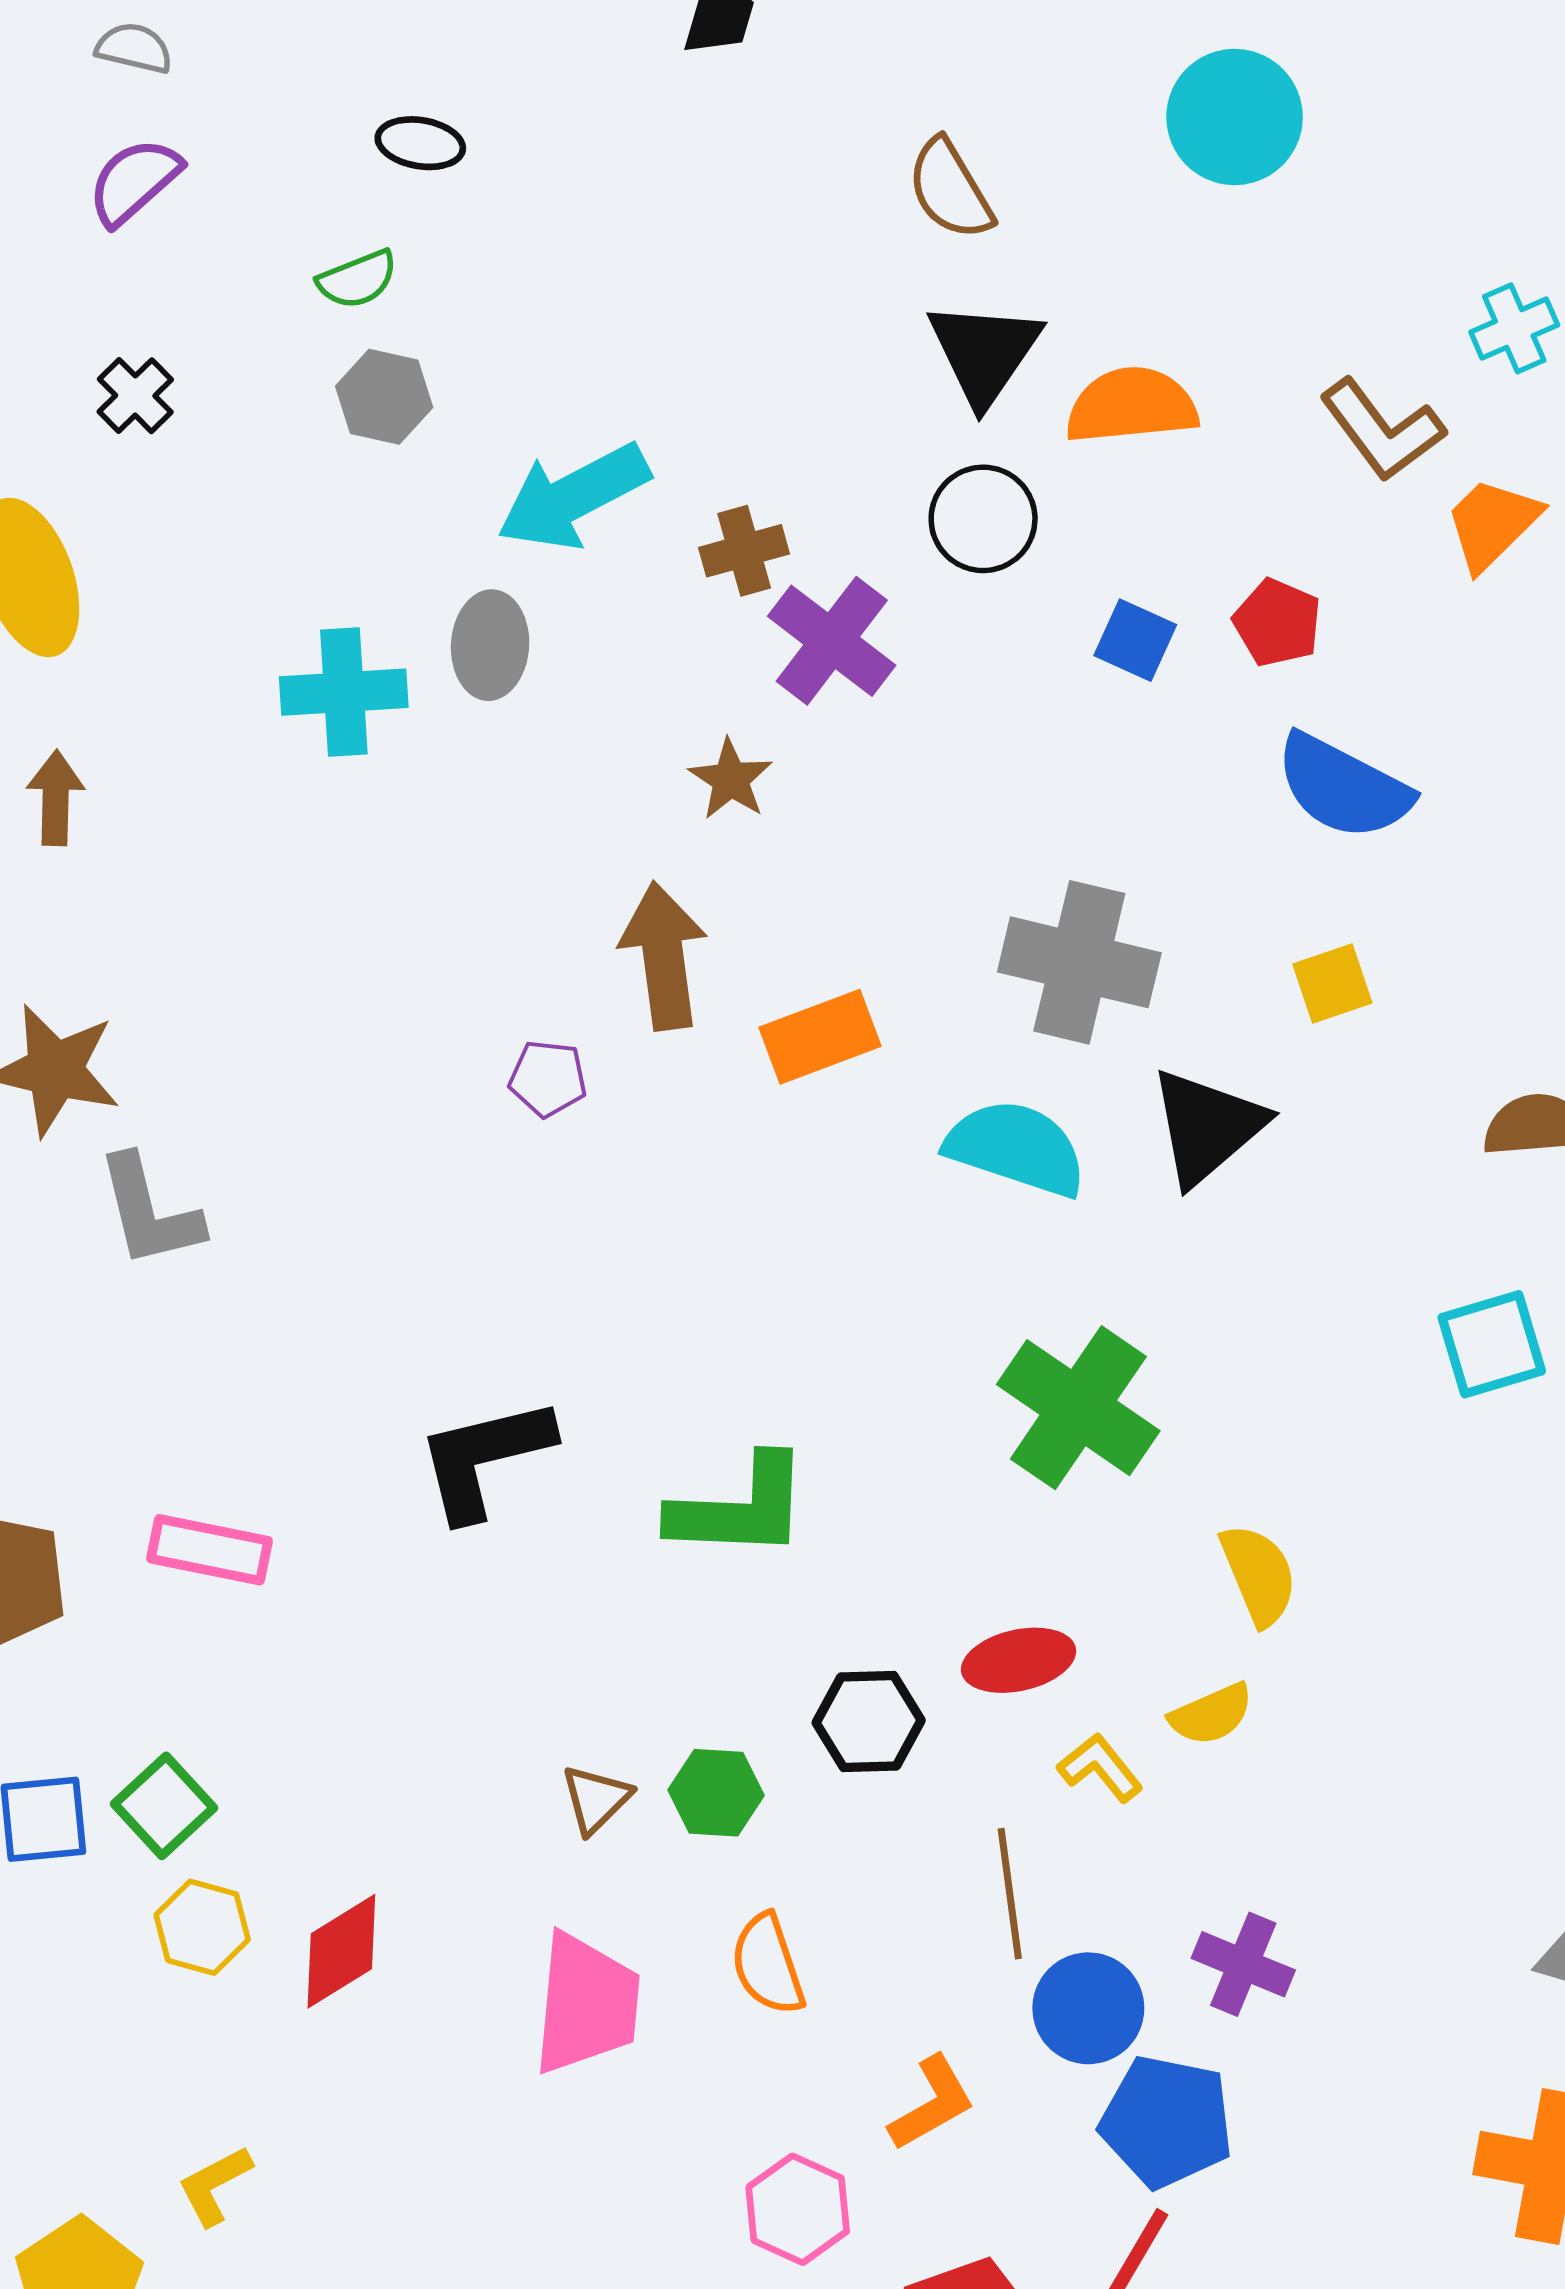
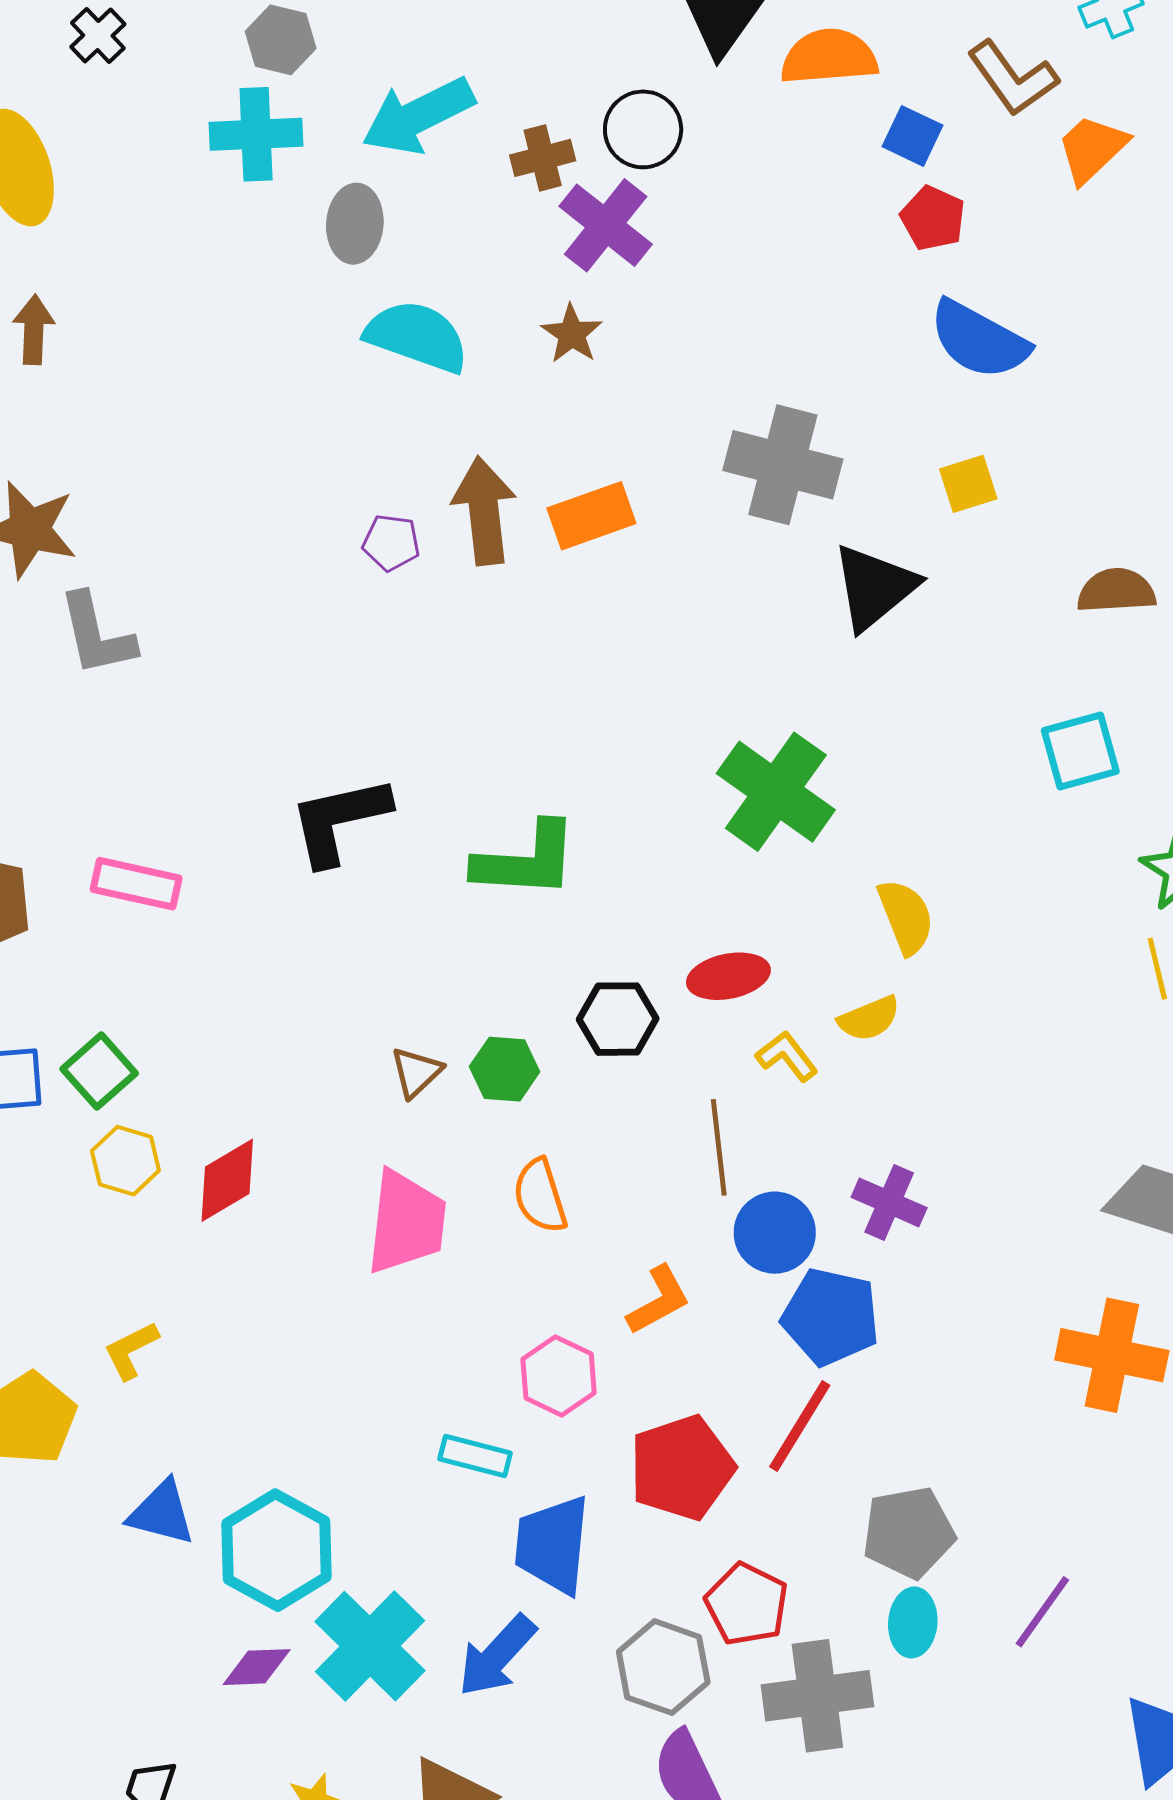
black circle: (983, 519) -> (643, 129), moved
blue square: (1135, 640) -> (912, 136), moved
cyan cross: (344, 692) -> (256, 134), moved
brown star: (731, 779) -> (572, 334), moved
brown arrow: (663, 956) -> (484, 511), moved
cyan semicircle: (1016, 1148) -> (417, 336), moved

